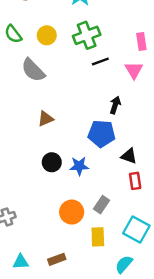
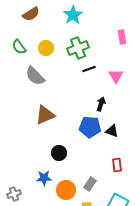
pink rectangle: (141, 42) -> (122, 37), moved
brown triangle: (46, 119) -> (45, 115), size x1.5
black triangle: (129, 156) -> (112, 131), moved
black circle: (52, 162) -> (59, 153), moved
blue star: (79, 166) -> (44, 178), moved

